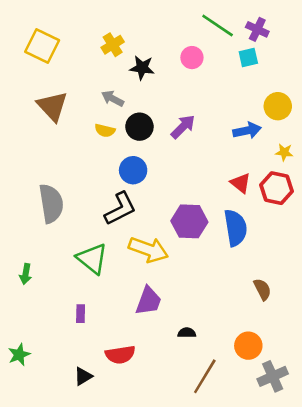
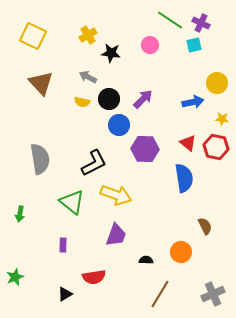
blue circle: (133, 170) -> (119, 125), moved
purple hexagon: (189, 221) -> (145, 149), moved
orange circle: (248, 346) -> (181, 252), moved

